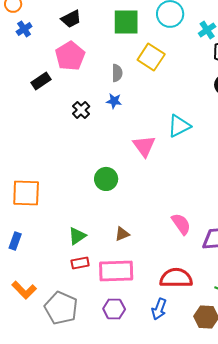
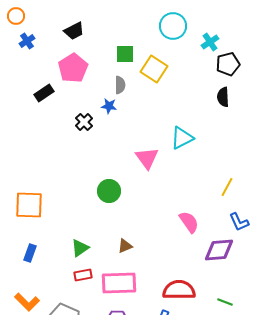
green square: (126, 22) -> (125, 54), moved, size x0.7
blue star: (114, 101) -> (109, 106), moved
pink semicircle: (181, 224) -> (189, 222), moved
blue rectangle: (15, 241) -> (30, 253), moved

